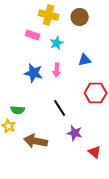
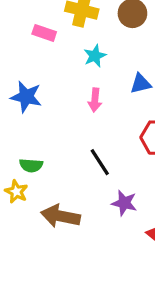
pink rectangle: (33, 35) -> (44, 33), moved
blue star: (34, 73) -> (26, 97), moved

